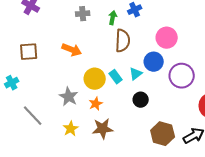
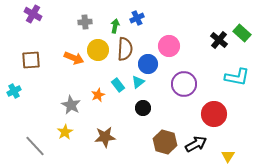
blue circle: (154, 62) -> (148, 64), moved
yellow circle: (95, 79) -> (98, 50), moved
orange star: (96, 104) -> (98, 95), moved
gray line: (33, 116) -> (35, 146), moved
yellow star: (71, 129) -> (65, 132), moved

